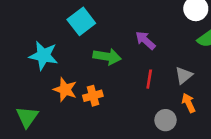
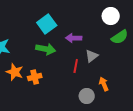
cyan square: (81, 21) -> (47, 24), moved
purple arrow: (145, 40) -> (74, 38), turned -42
gray triangle: (184, 75) -> (92, 56), moved

